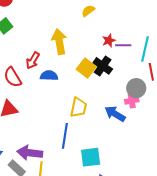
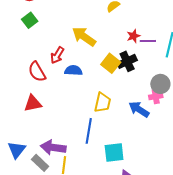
yellow arrow: (59, 42) -> (84, 37), turned -45
black cross: (103, 66) -> (127, 61), turned 30

